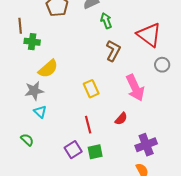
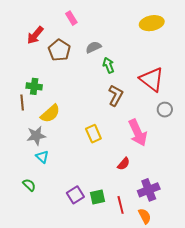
brown line: (20, 26) -> (22, 102), moved
red line: (88, 125) -> (121, 205), moved

